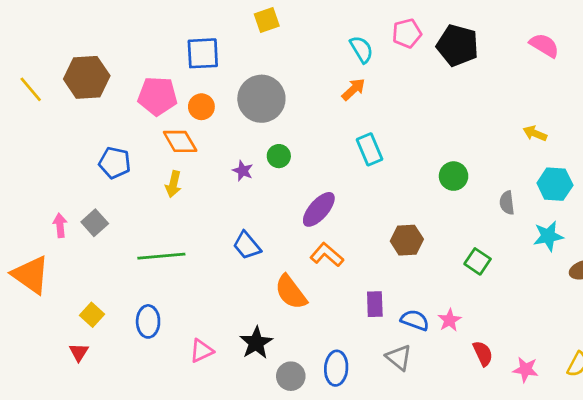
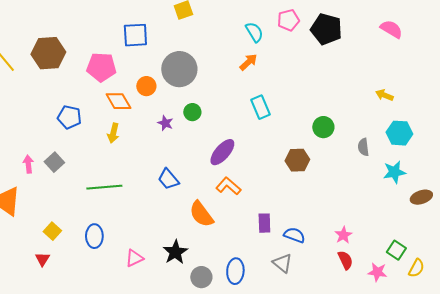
orange circle: (201, 107) -> (146, 86), moved
brown hexagon: (407, 240) -> (297, 160), moved
green square: (478, 261) -> (396, 250), moved
pink star: (450, 320) -> (343, 235), moved

